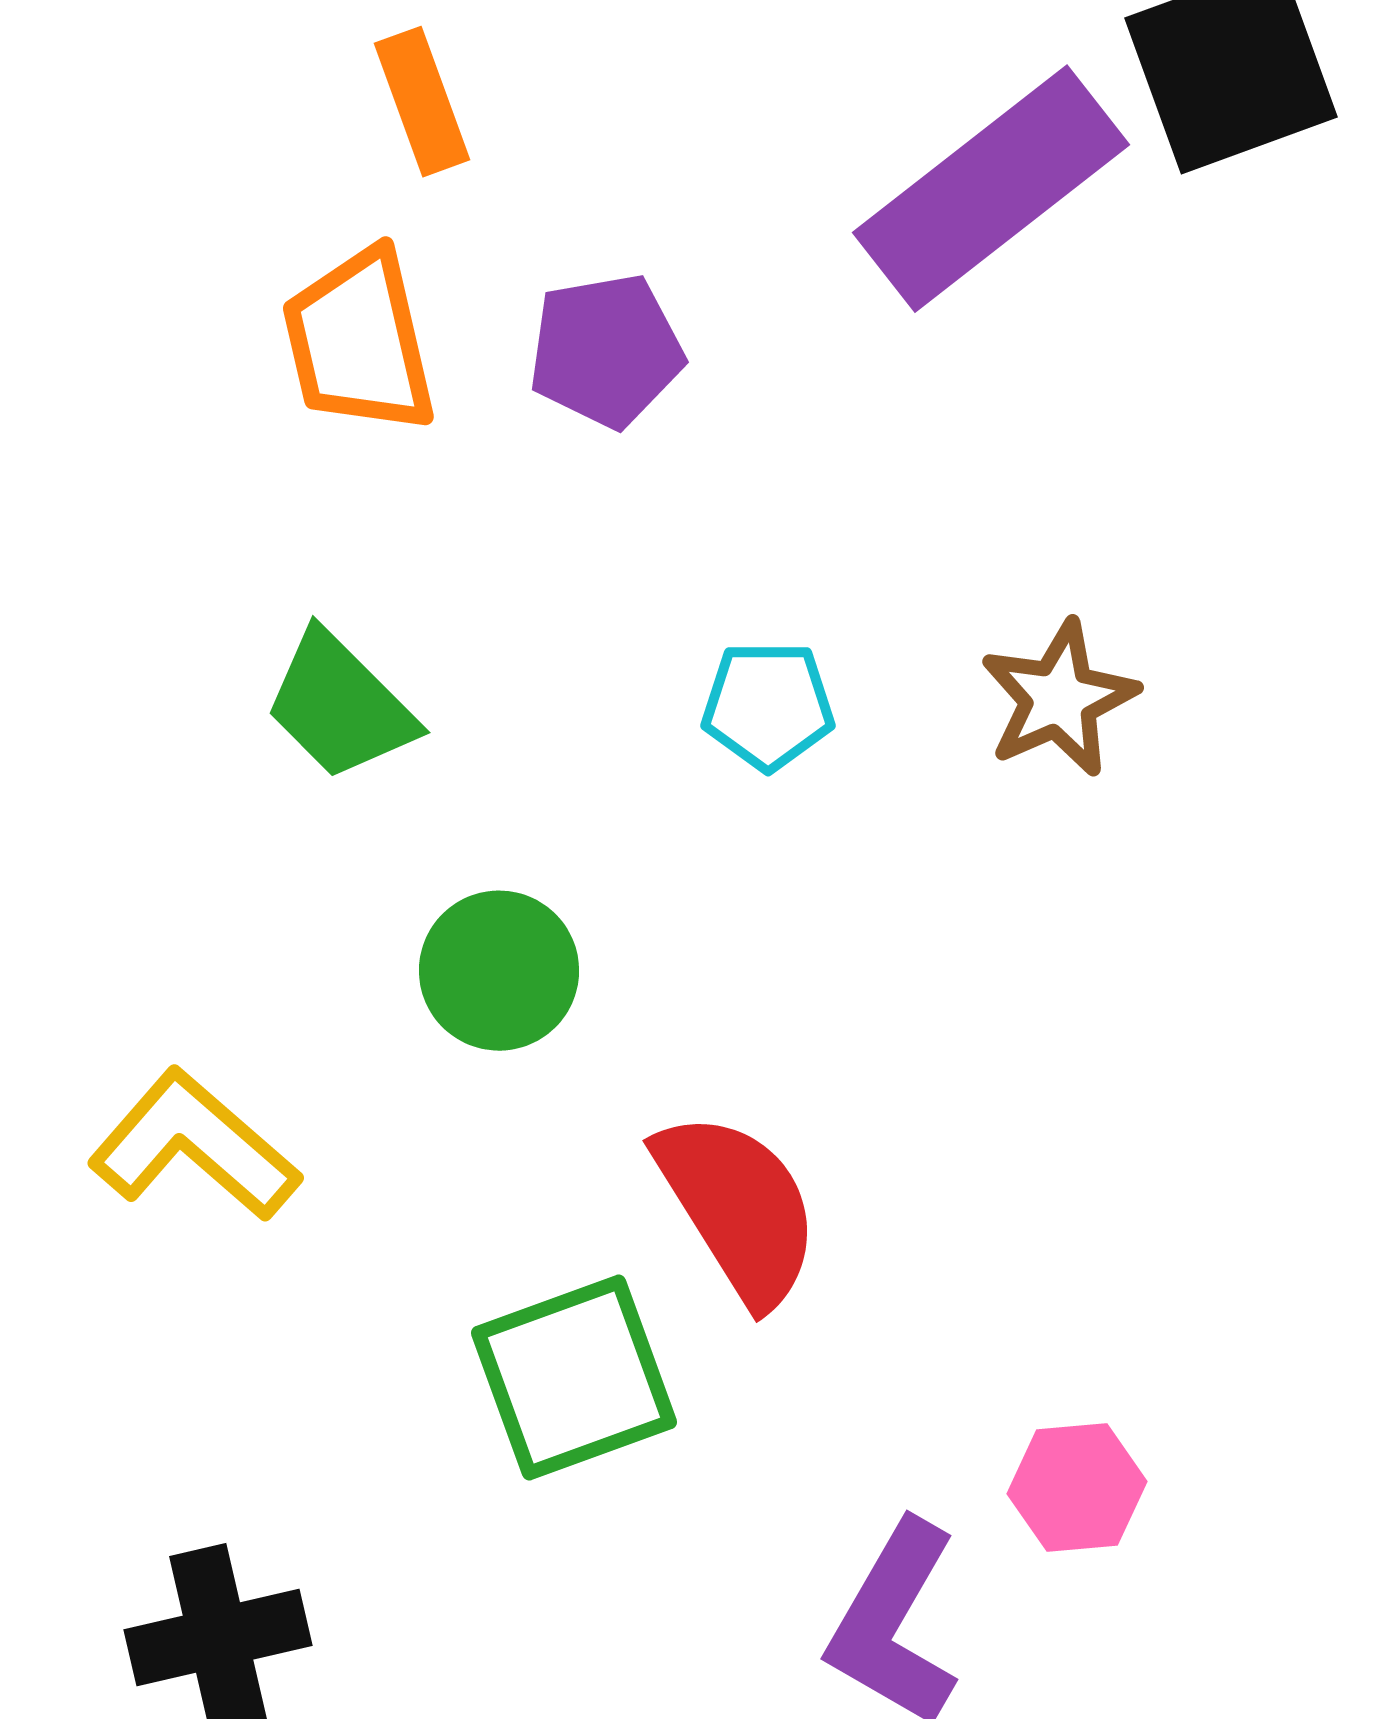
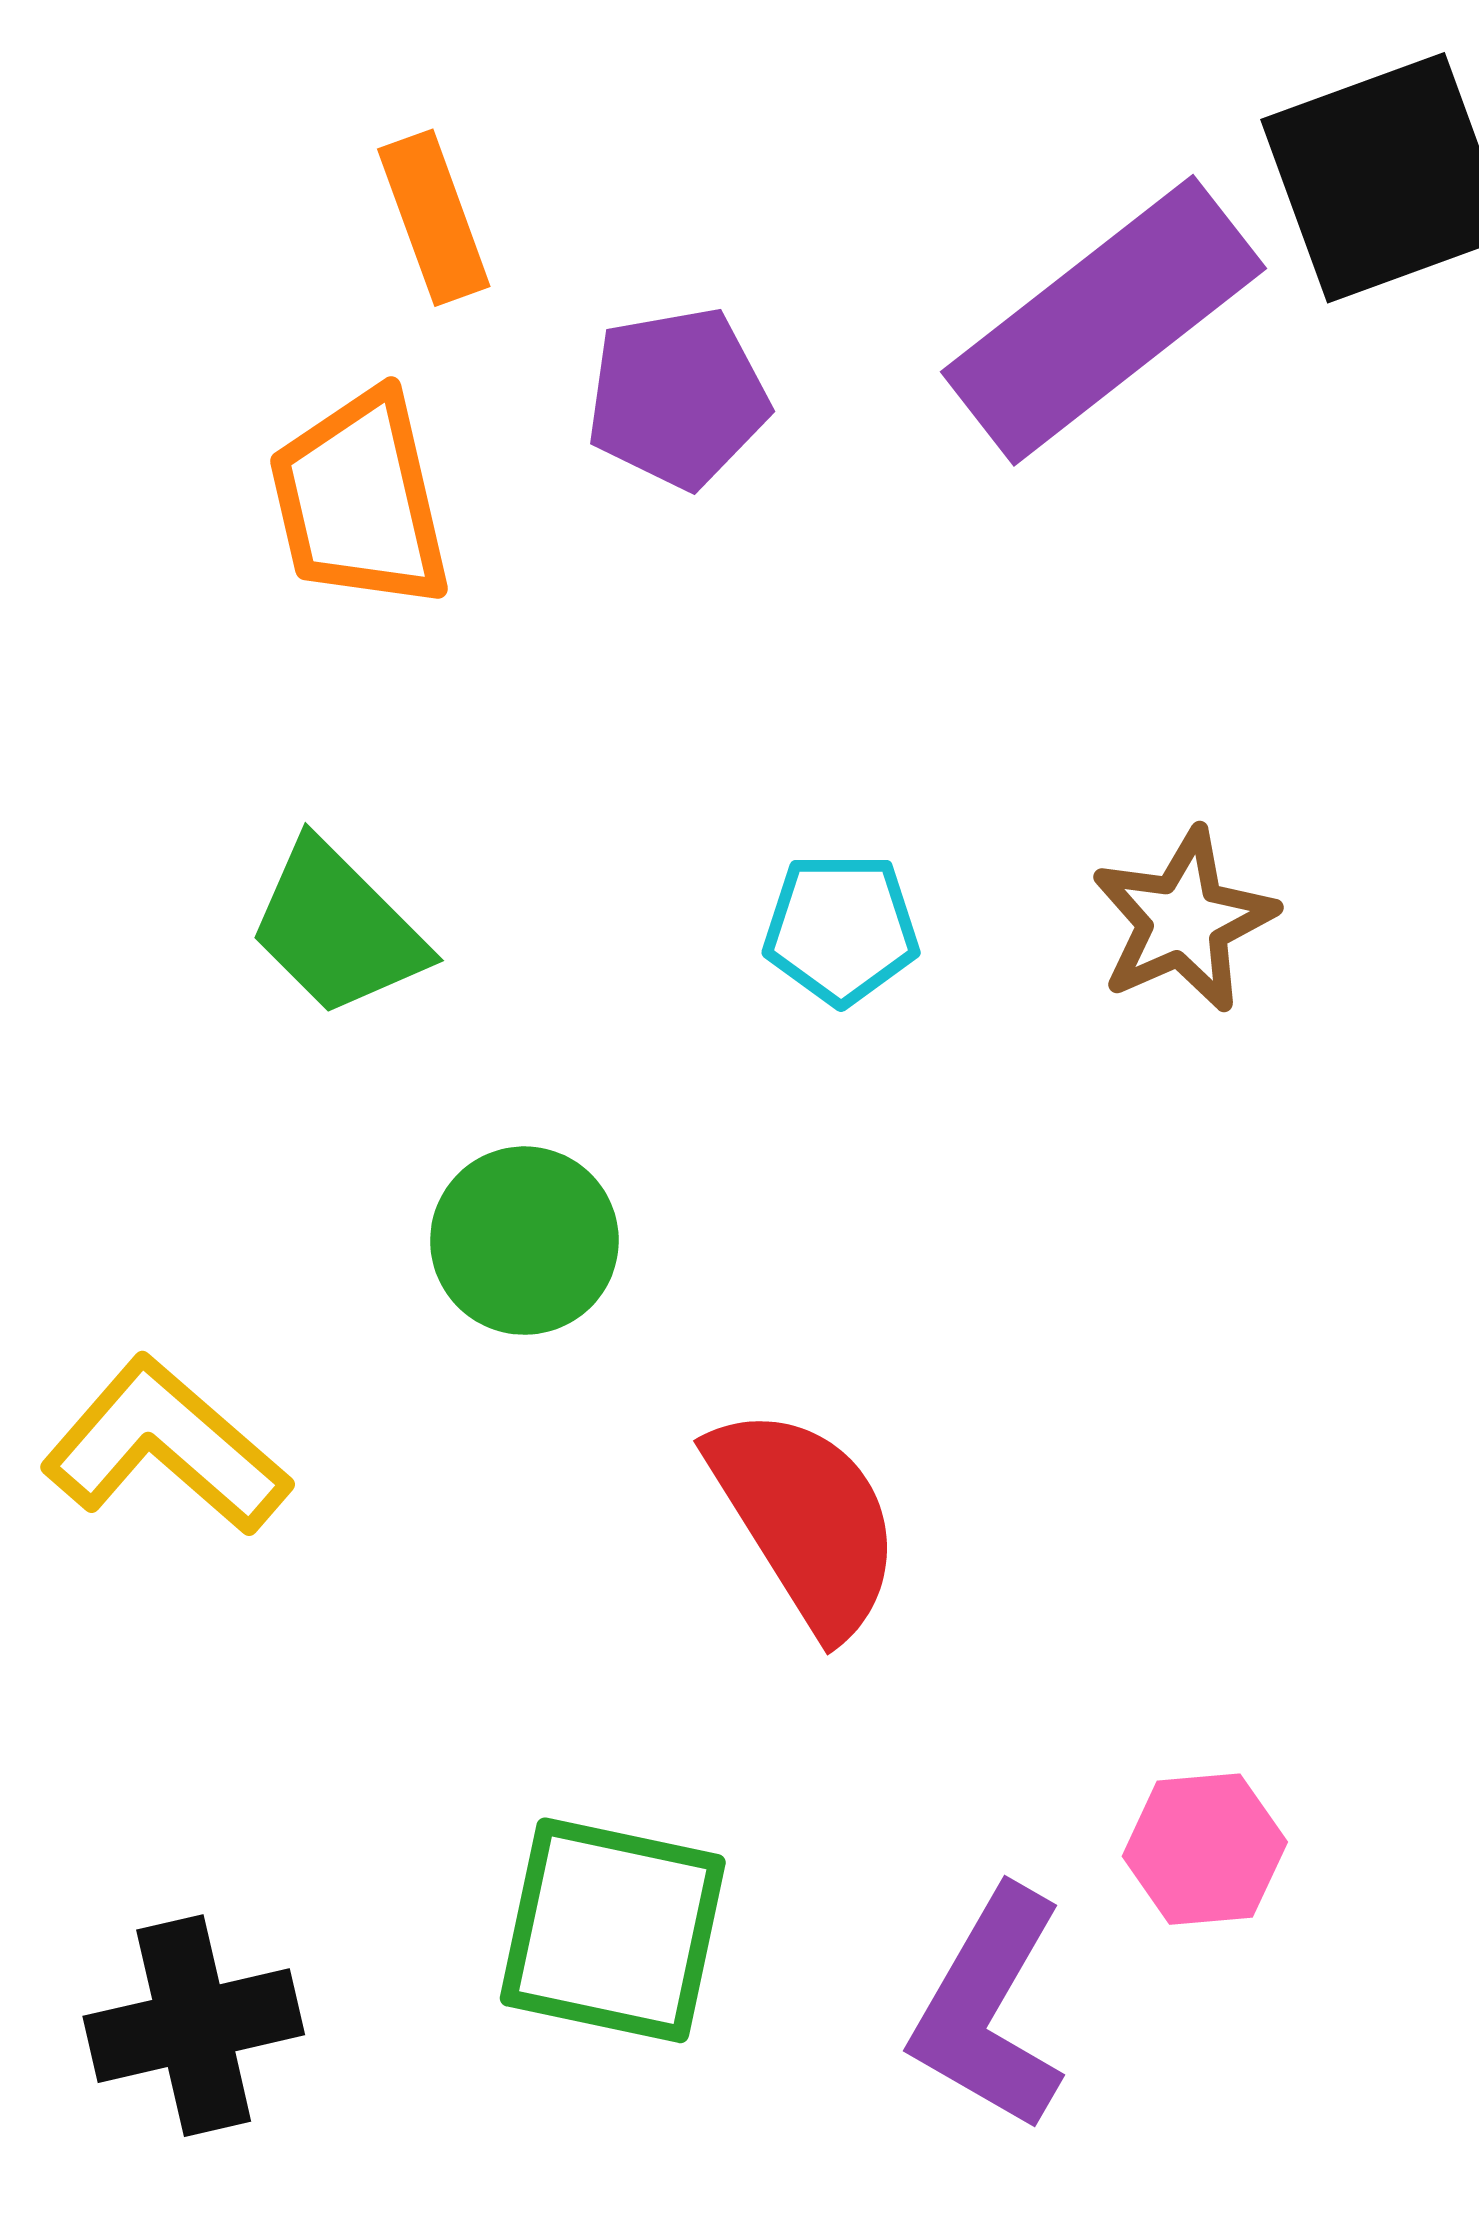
purple pentagon: (606, 351) -> (677, 398), moved
green square: (574, 1378) -> (613, 1930), moved, turned 32

